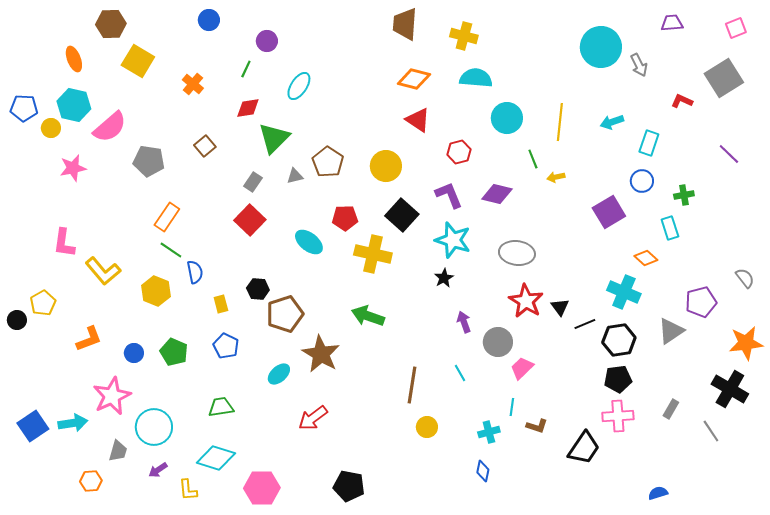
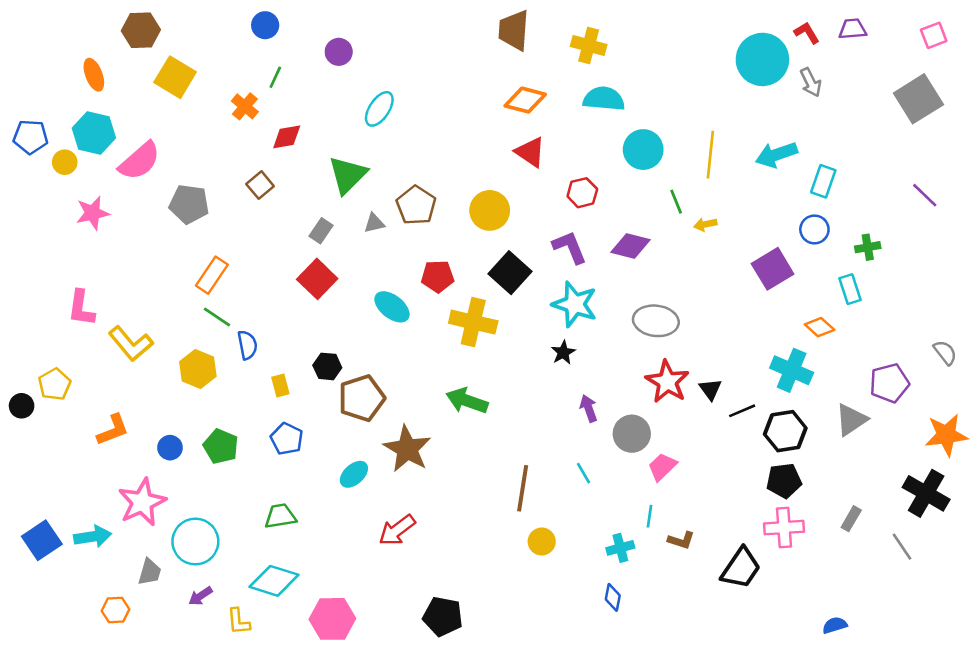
green line: (246, 69) -> (275, 77), moved
red L-shape: (682, 101) -> (807, 33), moved, turned 35
red diamond: (248, 108) -> (287, 137), moved
cyan arrow: (612, 122) -> (776, 155), size x1.4

